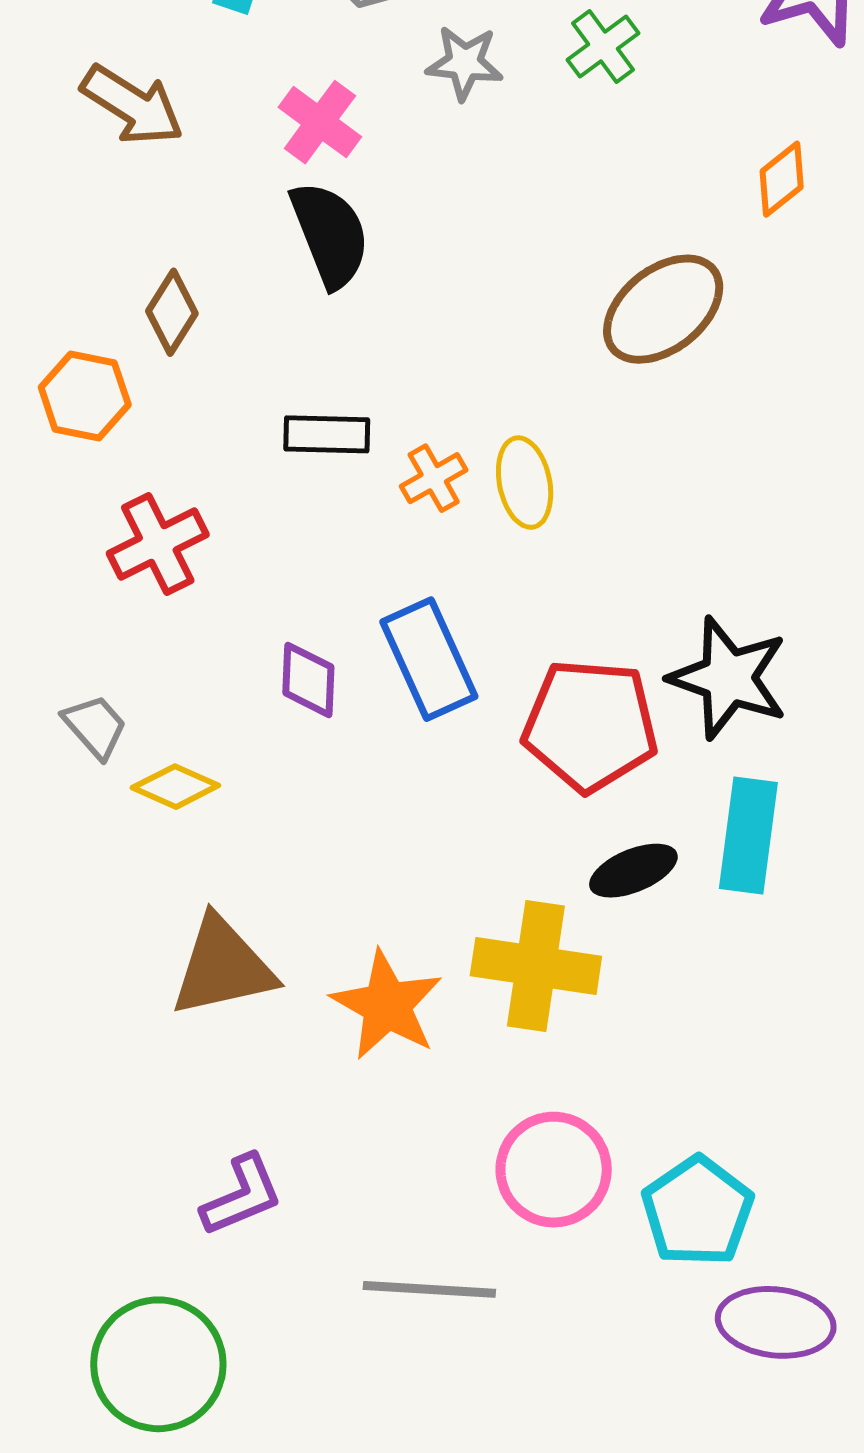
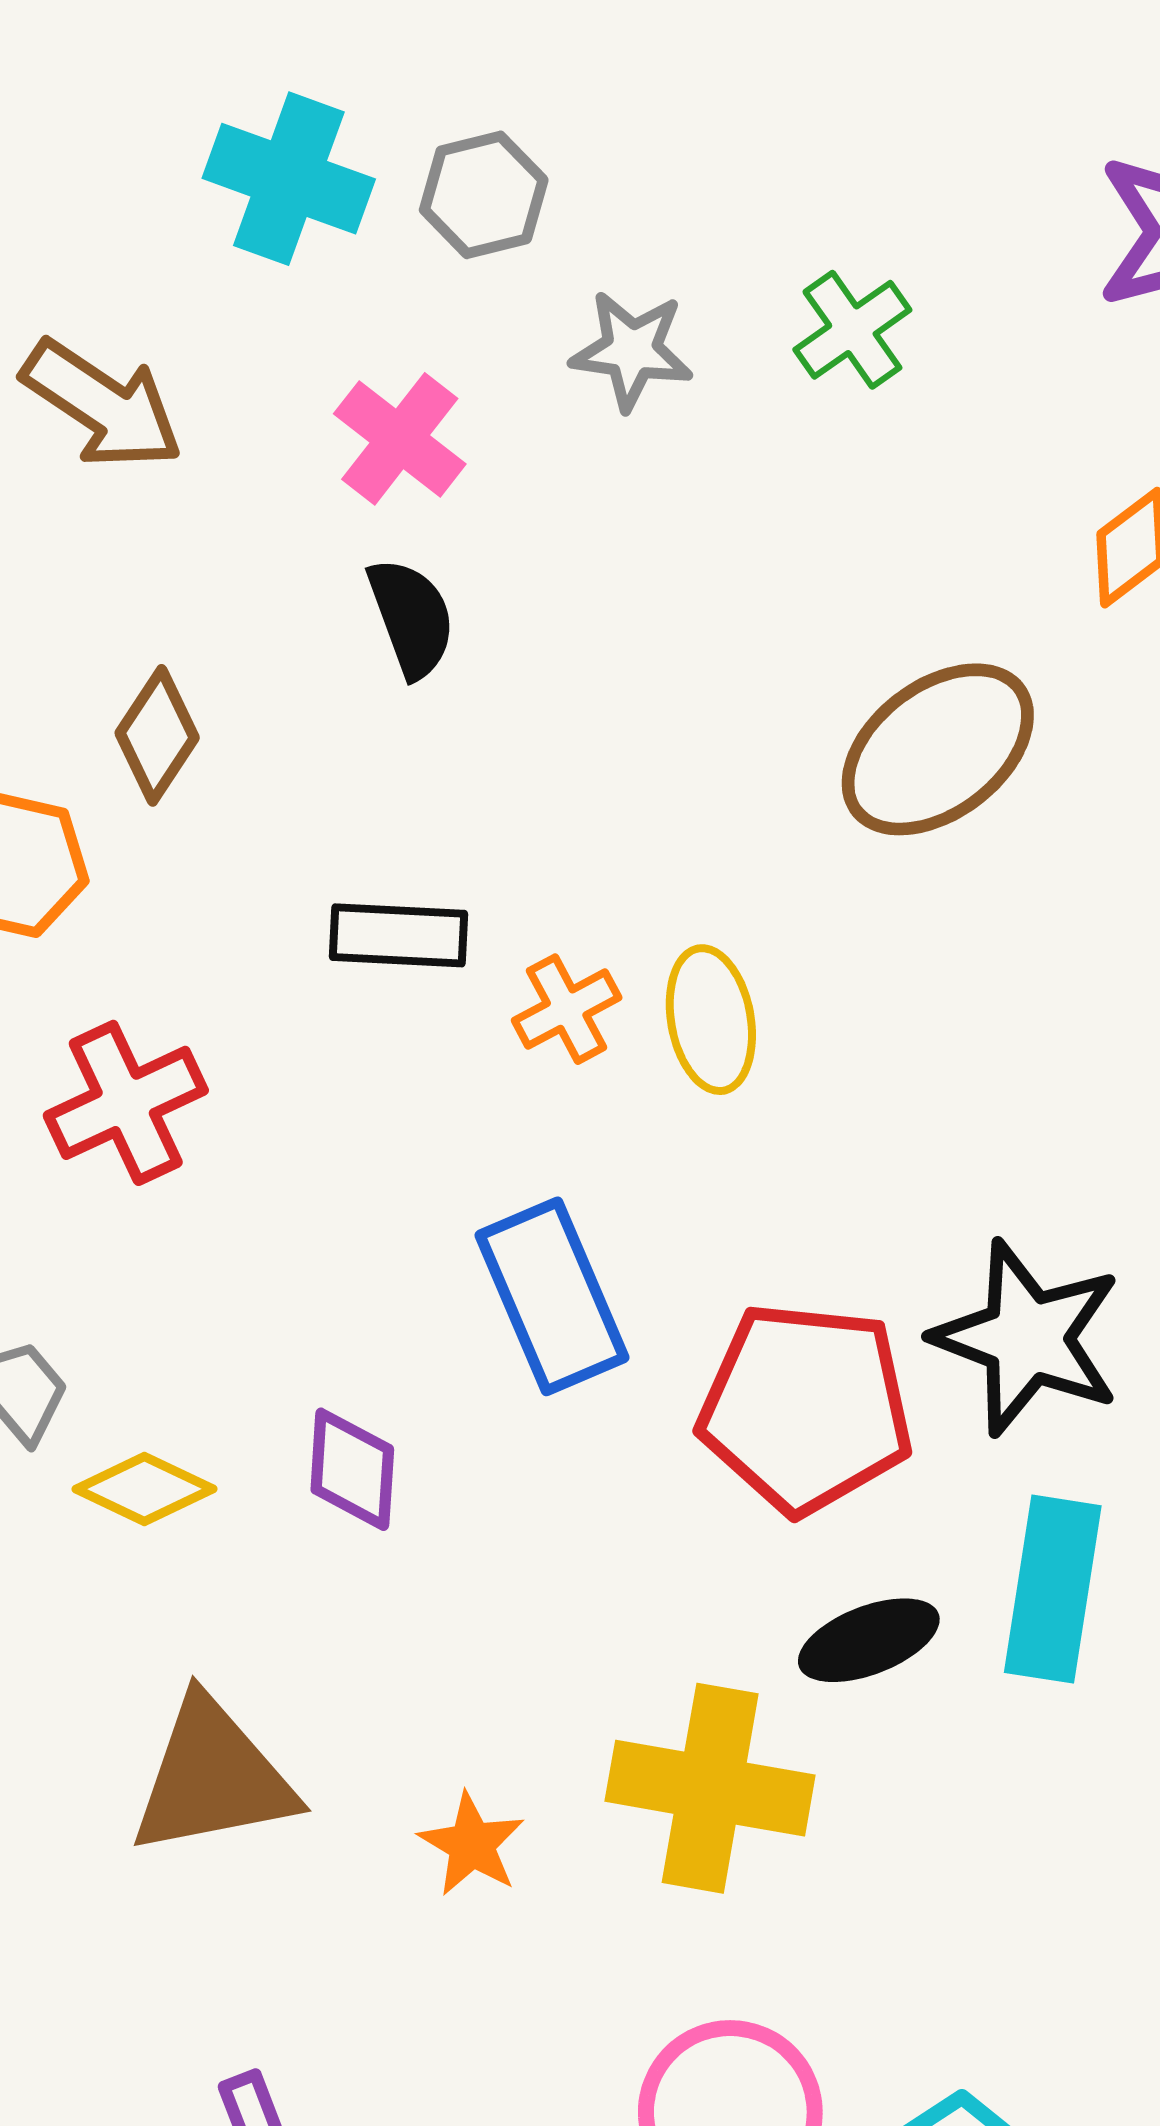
black semicircle: (330, 234) -> (411, 618), size x0.7
purple diamond: (308, 680) -> (352, 1469), moved
orange star: (387, 1005) -> (472, 1845), size x0.6

